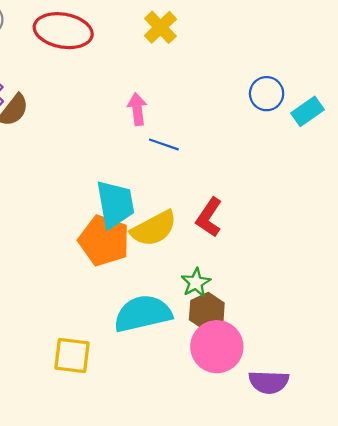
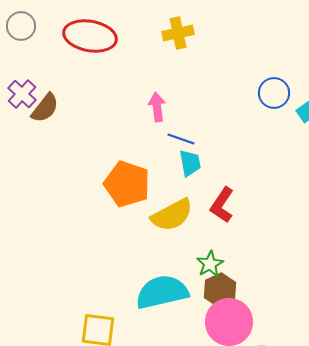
yellow cross: (160, 27) -> (178, 33), turned 32
cyan trapezoid: (115, 204) -> (190, 163), moved, size x0.6
orange pentagon: (104, 241) -> (127, 184), moved

